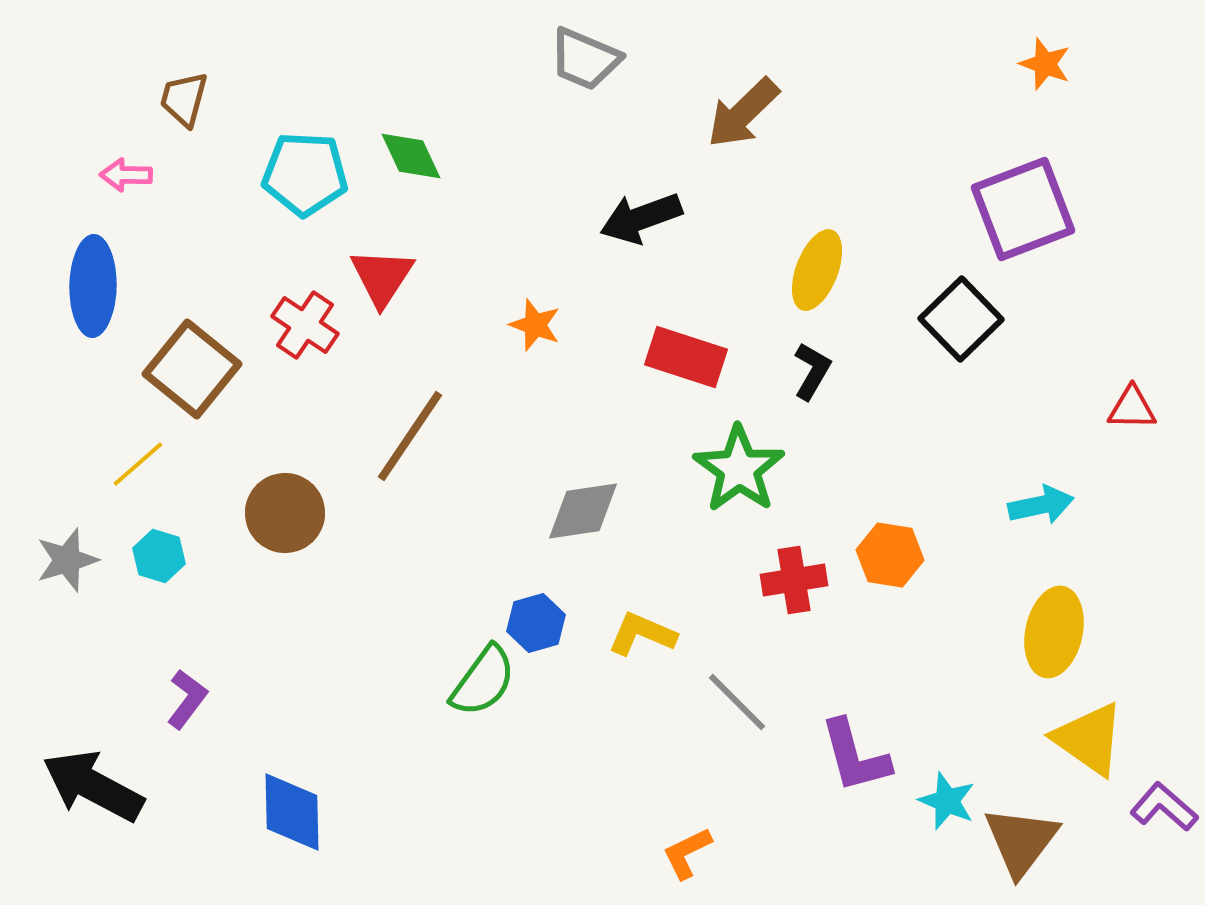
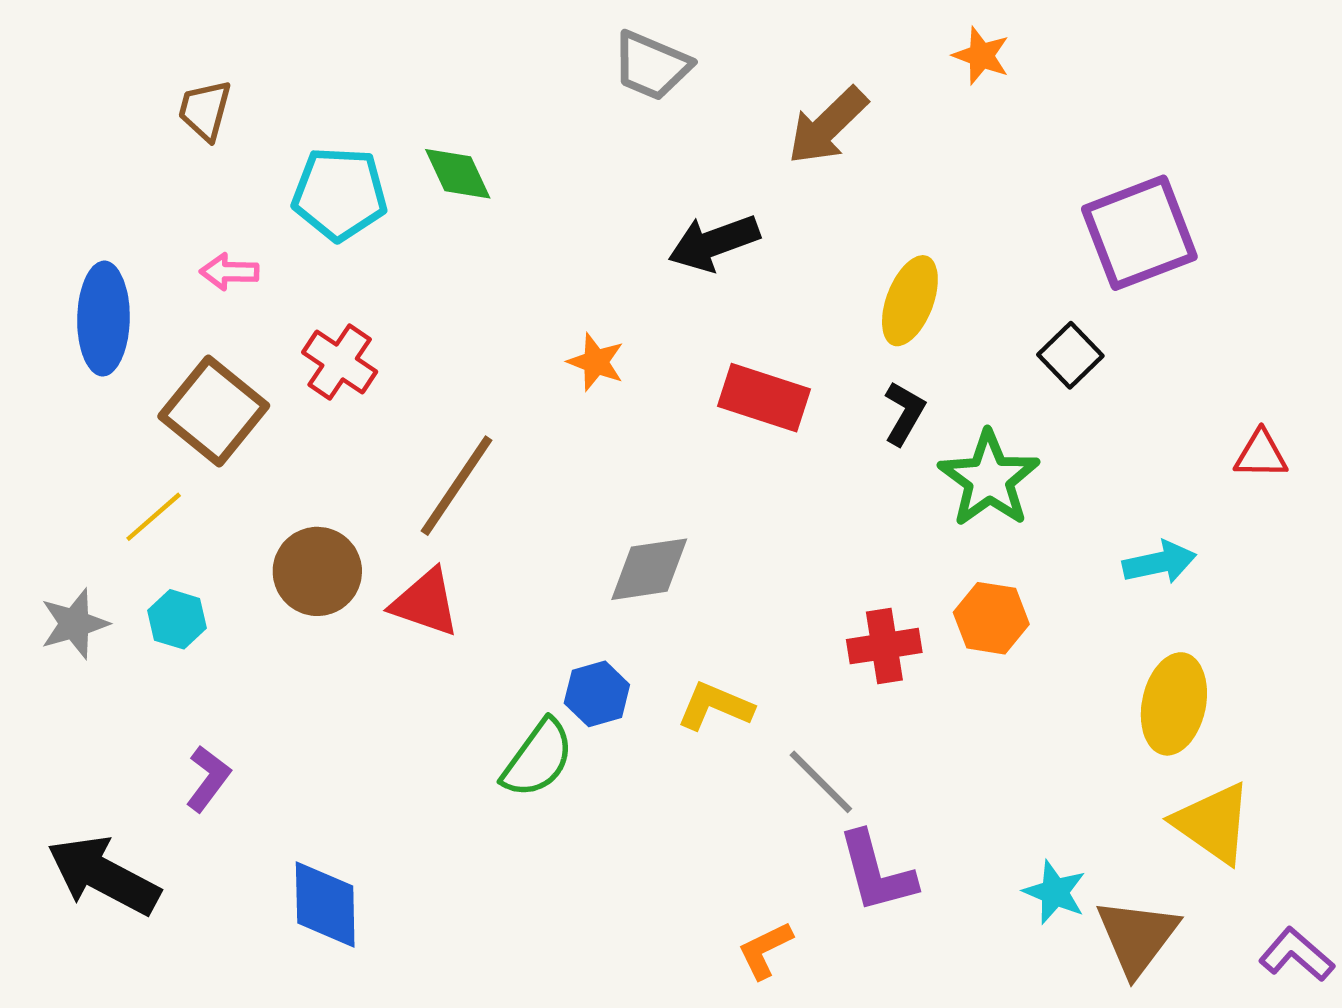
orange star: (1045, 64) -> (981, 56), moved
pink arrow: (126, 175) -> (229, 272), moved
red triangle: (382, 277) -> (425, 603), moved, turned -44
black square: (961, 319) -> (1070, 355), size x0.7
green star: (739, 469) -> (989, 479), moved
purple L-shape: (855, 756) -> (877, 872), moved
purple L-shape: (1164, 807) -> (1296, 955), moved

